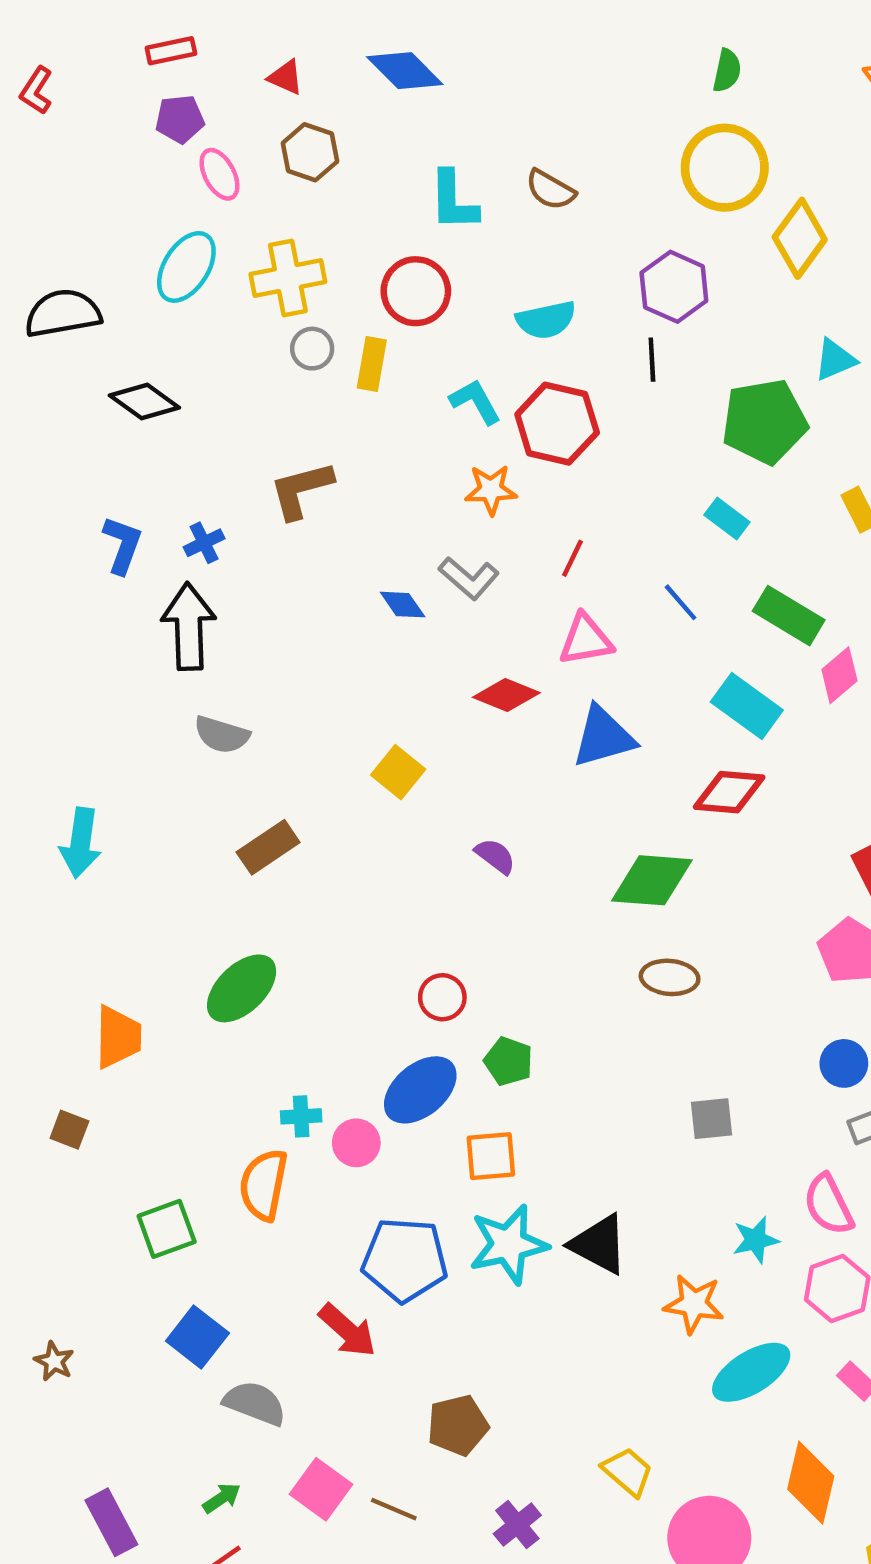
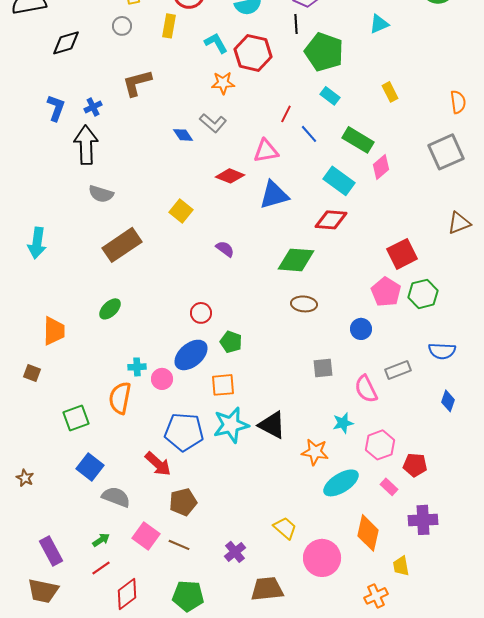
gray circle: (312, 349) -> (122, 26), moved
black diamond: (144, 402) -> (66, 43), turned -52
green pentagon: (764, 421) -> (324, 52), moved, turned 30
red line: (572, 558) -> (286, 114), moved
brown rectangle: (268, 847) -> (122, 245), size x1.4
green ellipse: (242, 988) -> (110, 309), size x0.7
blue circle: (844, 1063) -> (361, 329), moved
pink semicircle: (828, 1205) -> (366, 389), moved
brown pentagon: (458, 1425) -> (183, 502), moved

